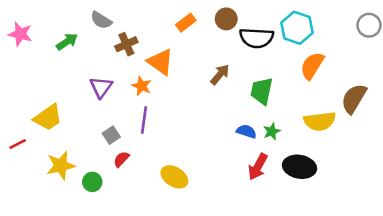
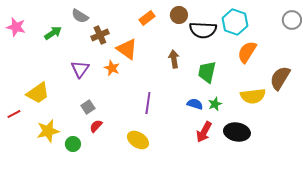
brown arrow: (220, 75) -> (174, 59), turned -48
purple line: (144, 120) -> (148, 103), moved

